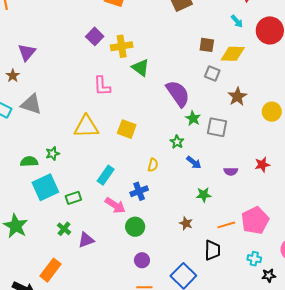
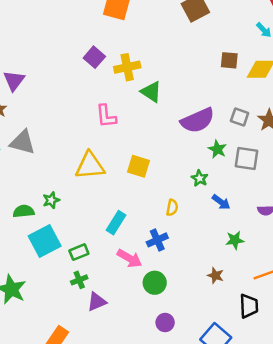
gray square: (212, 74) -> (240, 117), moved
purple semicircle: (178, 94) -> (198, 120), turned 104
green cross: (64, 229) -> (79, 280), moved, turned 32

